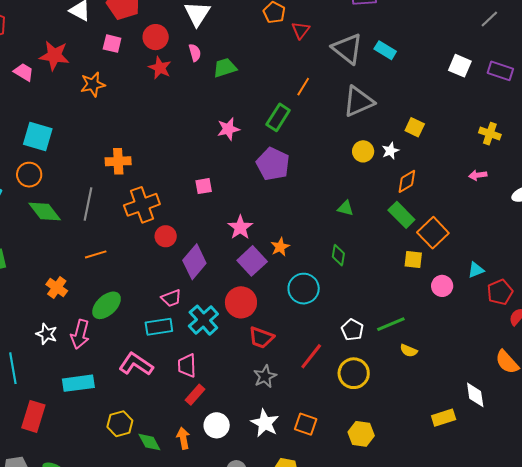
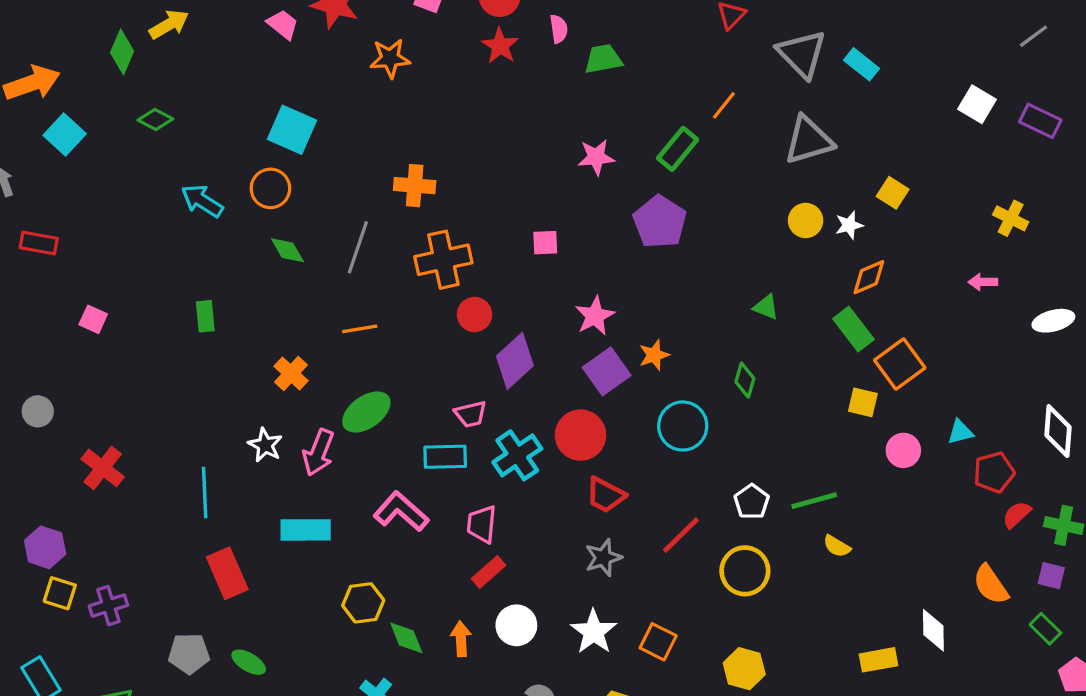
green diamond: (45, 211) -> (287, 250), size x0.7
red rectangle: (33, 416) -> (227, 573), turned -48

